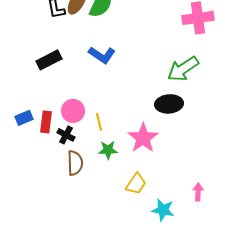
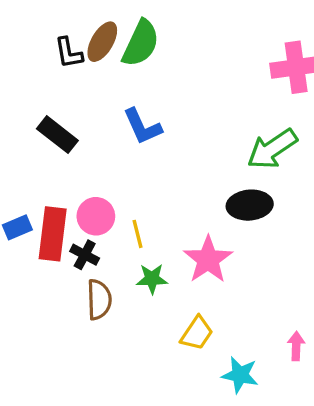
blue L-shape: (102, 55) -> (142, 127), turned 32
black rectangle: (49, 60) -> (57, 135), turned 65
red rectangle: (46, 122) -> (53, 234), size x1.5

